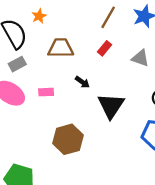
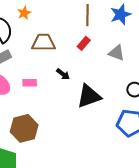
brown line: (108, 17) -> (87, 15), turned -30
black triangle: (111, 106) -> (89, 96), turned 36
brown hexagon: (68, 139) -> (24, 128), moved

